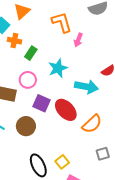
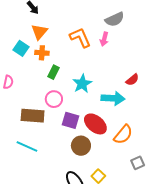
pink arrow: (78, 40) -> (104, 39), moved
orange cross: (14, 41) -> (42, 53), moved
brown circle: (26, 126) -> (81, 146), moved

